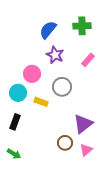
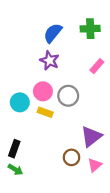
purple star: (55, 55) -> (49, 61), moved
pink circle: (32, 74) -> (43, 91), moved
black rectangle: (15, 122) -> (14, 149), moved

